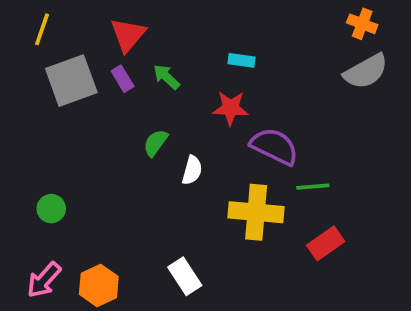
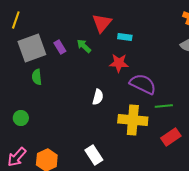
red triangle: (128, 35) -> (102, 23), moved
green semicircle: (155, 143) -> (37, 77), moved, turned -42

